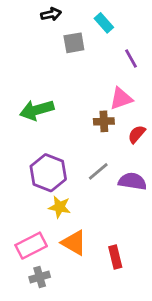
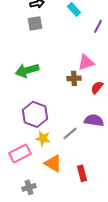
gray square: (74, 43) -> (35, 23), moved
purple line: (131, 59) -> (98, 26), moved, turned 56
gray line: (98, 171) -> (70, 133), moved
pink rectangle: (31, 246) -> (20, 153), moved

